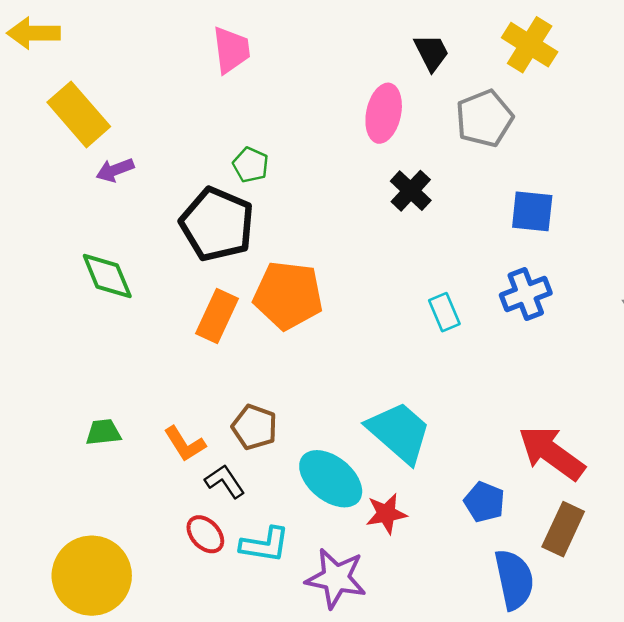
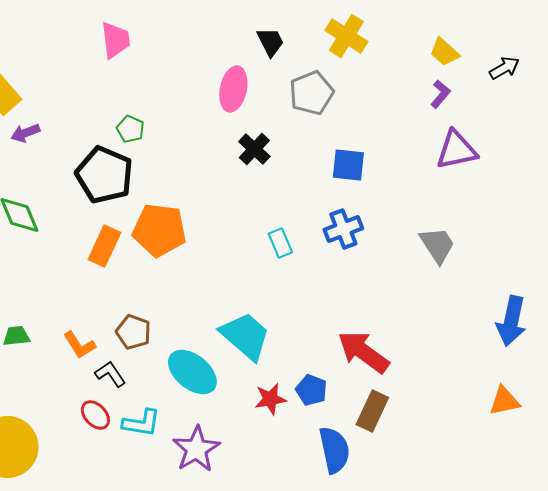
red star: (386, 514) -> (270, 399), moved
purple star: (336, 578) -> (196, 449), turned 30

